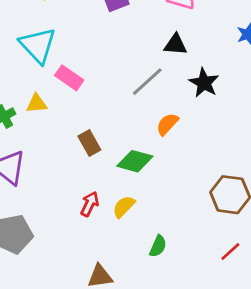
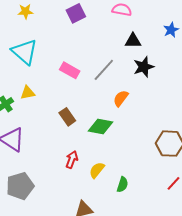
black triangle: (175, 45) -> (133, 41), moved
pink rectangle: (69, 78) -> (70, 70), moved
black star: (204, 83) -> (144, 67), turned 30
yellow semicircle: (124, 207) -> (97, 170), moved

